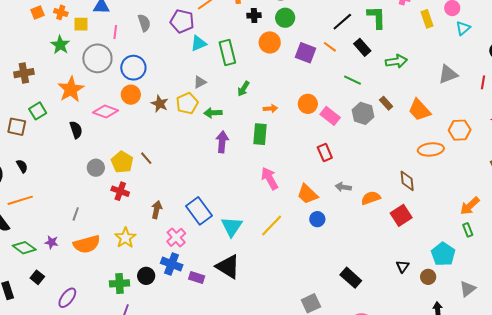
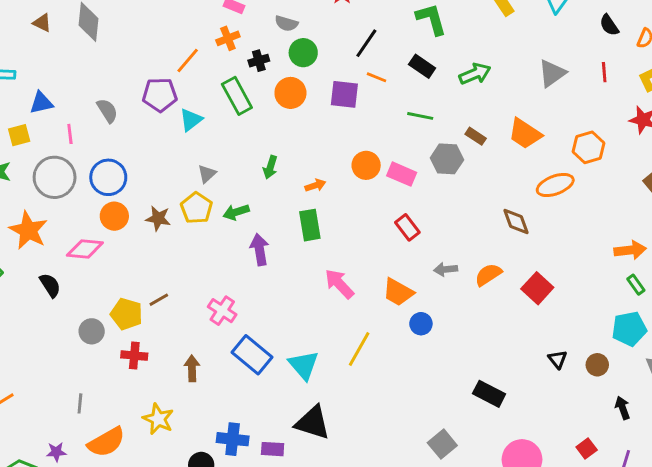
black line: (342, 22) -> (366, 43), moved
green rectangle: (227, 52) -> (237, 96), moved
brown line: (146, 158) -> (159, 300), turned -64
brown diamond: (407, 181) -> (516, 222), moved
orange arrow: (470, 206) -> (630, 250), turned -130
pink cross: (176, 237) -> (222, 311), moved
cyan pentagon: (443, 254) -> (629, 329), moved, turned -30

